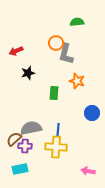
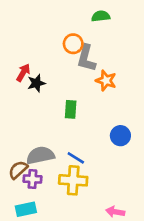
red arrow: (16, 51) -> (23, 73), moved, turned 144
orange star: (77, 81) -> (106, 81), moved
blue line: (58, 130) -> (76, 158), turned -64

